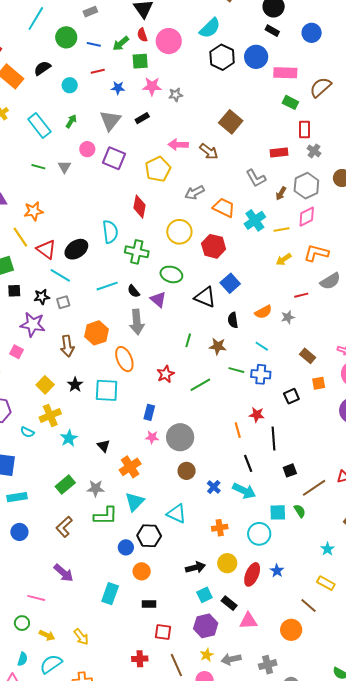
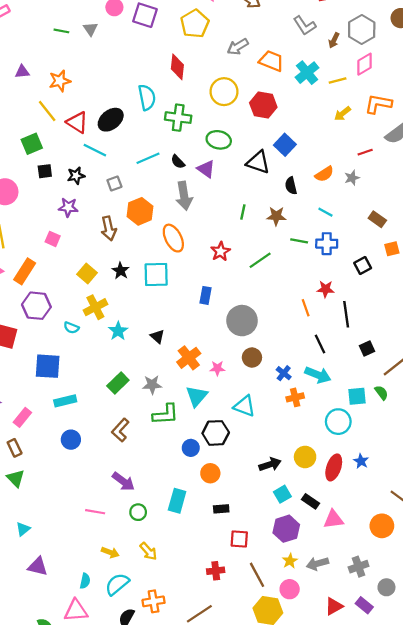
gray square: (63, 302) -> (114, 183), moved
purple star: (33, 324) -> (68, 207), size x0.7
pink star: (152, 437) -> (217, 368), moved
orange cross: (220, 528) -> (295, 397), moved
green circle: (22, 623) -> (138, 512), moved

